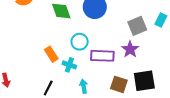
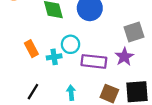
orange rectangle: (51, 54) -> (31, 49), moved
cyan cross: (69, 65) -> (54, 57), moved, turned -32

